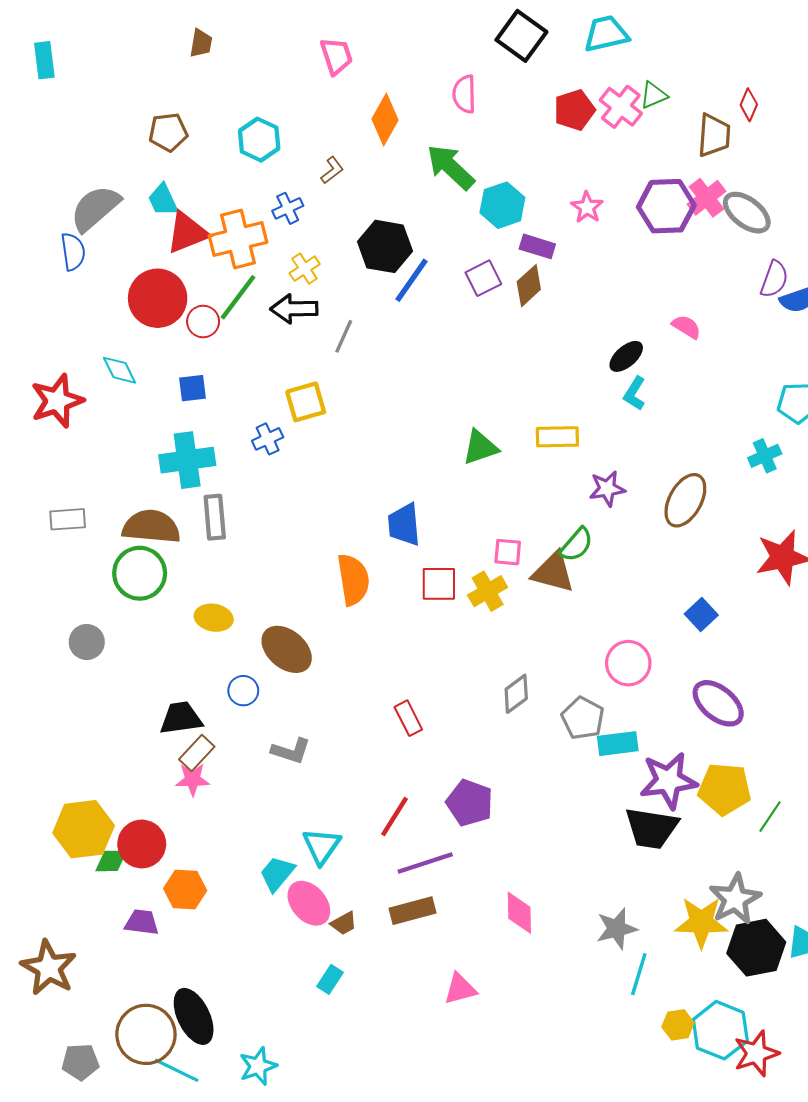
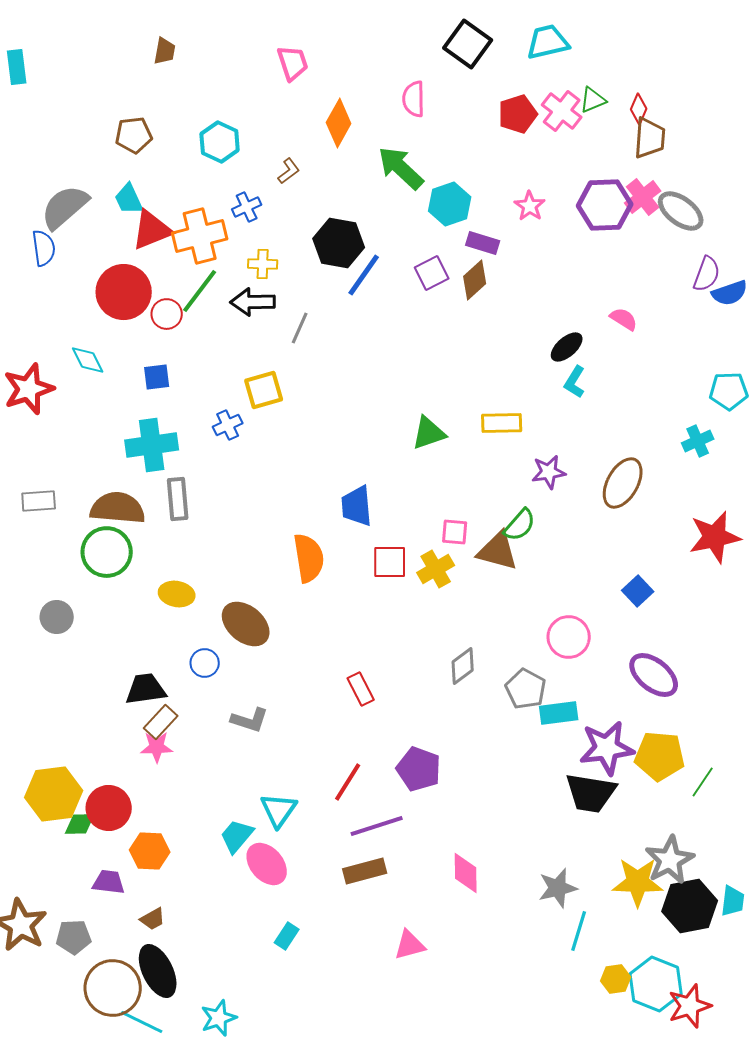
red diamond: (749, 105) -> (639, 109), moved
yellow cross: (305, 269) -> (263, 264), turned 36
brown trapezoid: (344, 923) -> (153, 919), moved
gray pentagon: (80, 1062) -> (74, 937), moved

